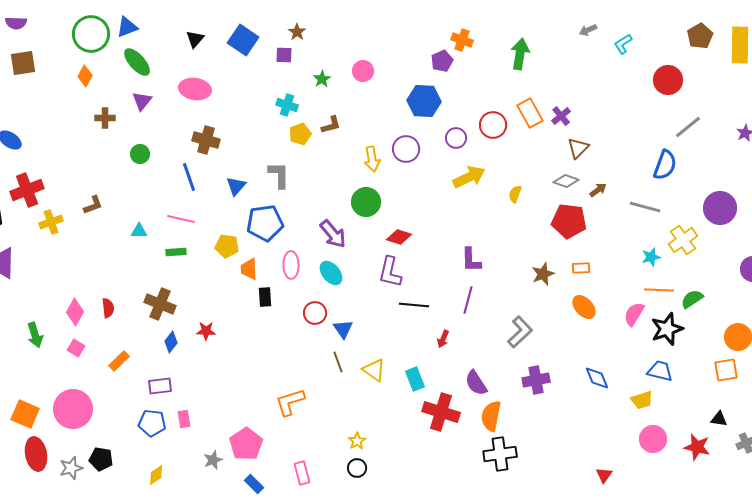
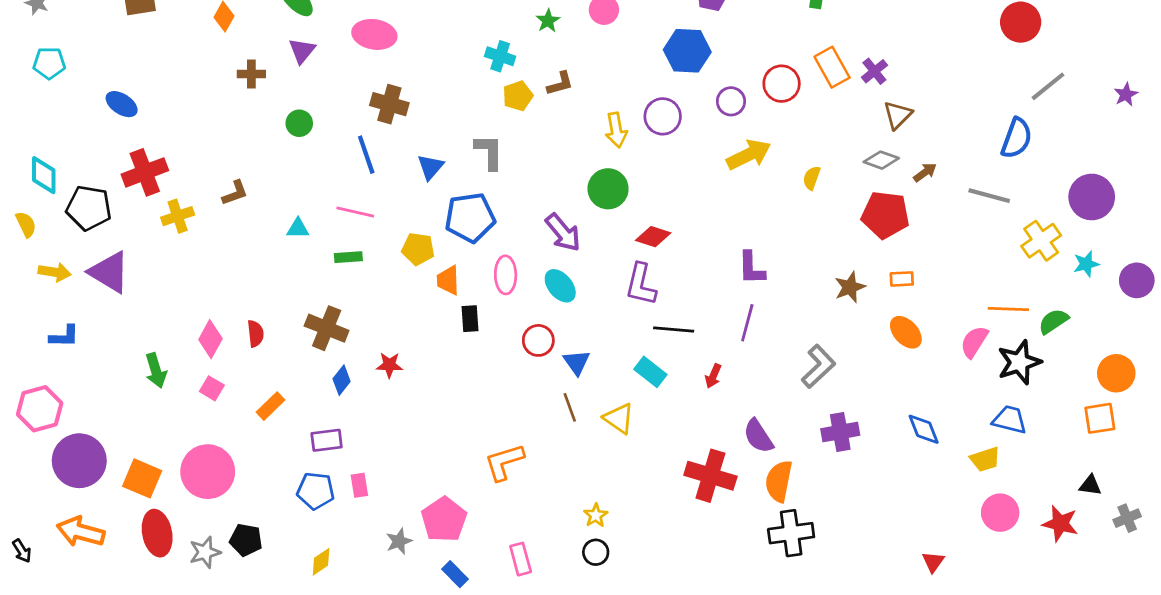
cyan star: (651, 257) -> (1086, 264), moved
cyan rectangle: (415, 379) -> (650, 372), moved, turned -30

